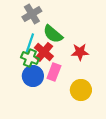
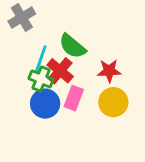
gray cross: (32, 14) -> (22, 18), moved
yellow circle: (81, 90) -> (113, 102), moved

